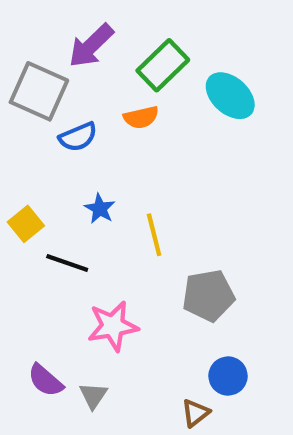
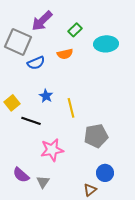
green rectangle: (163, 65) -> (75, 30), size x0.6
cyan ellipse: (230, 96) -> (106, 44), turned -45

